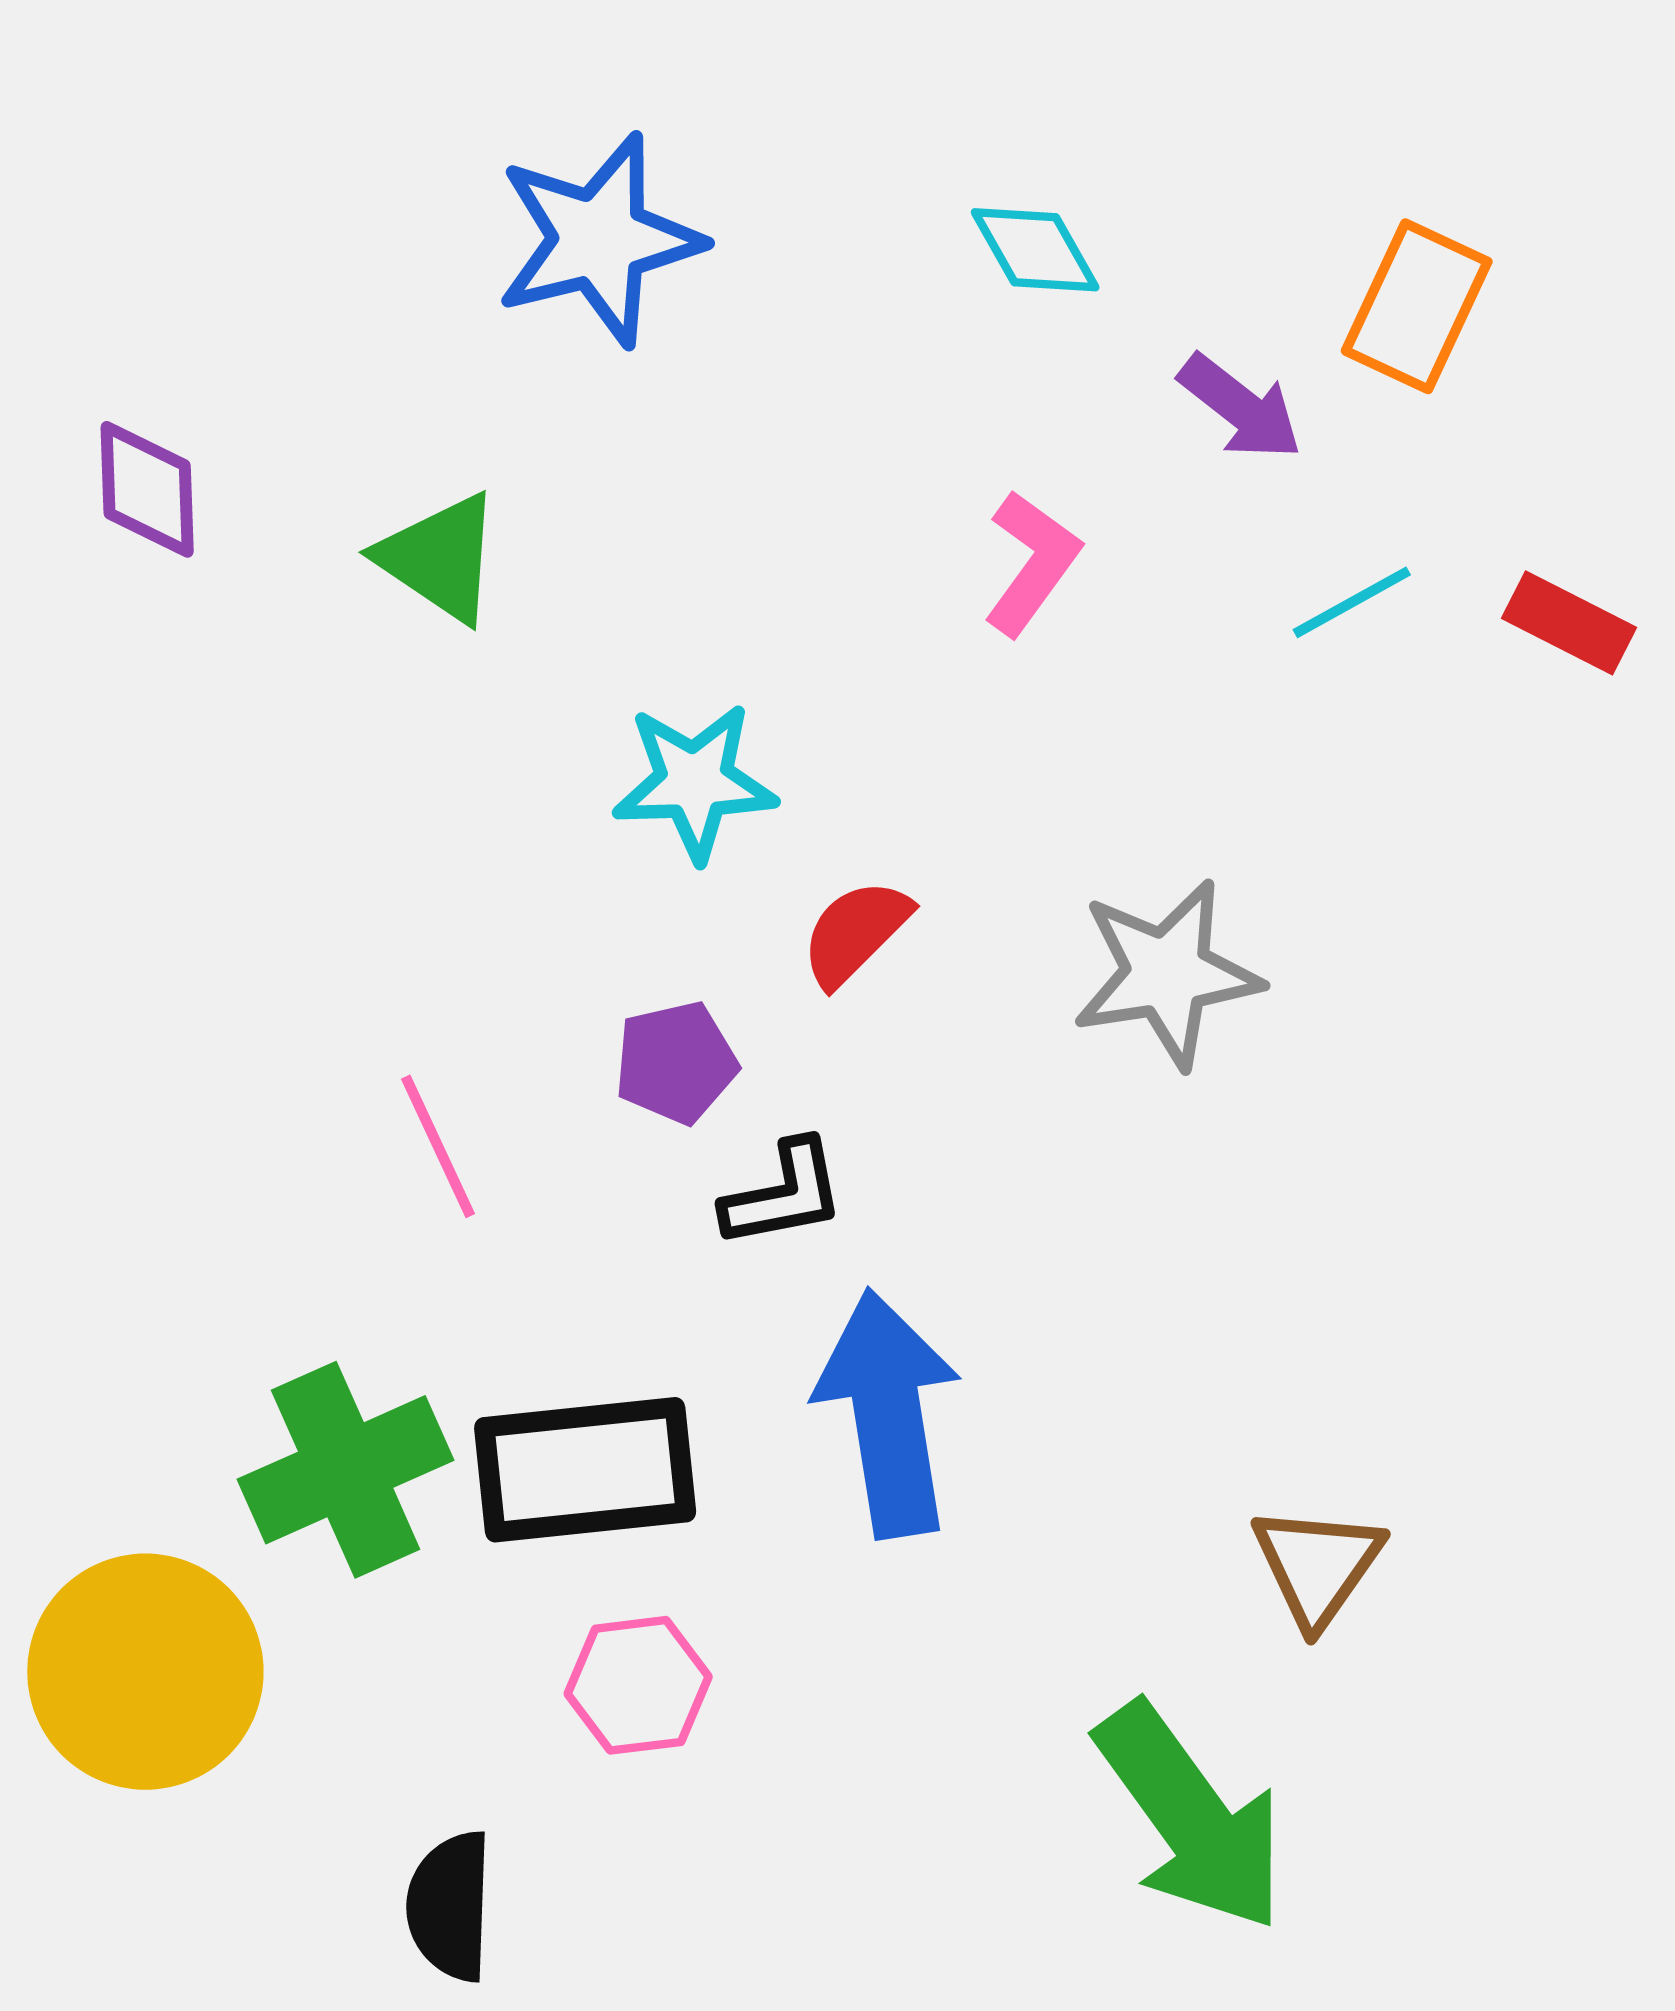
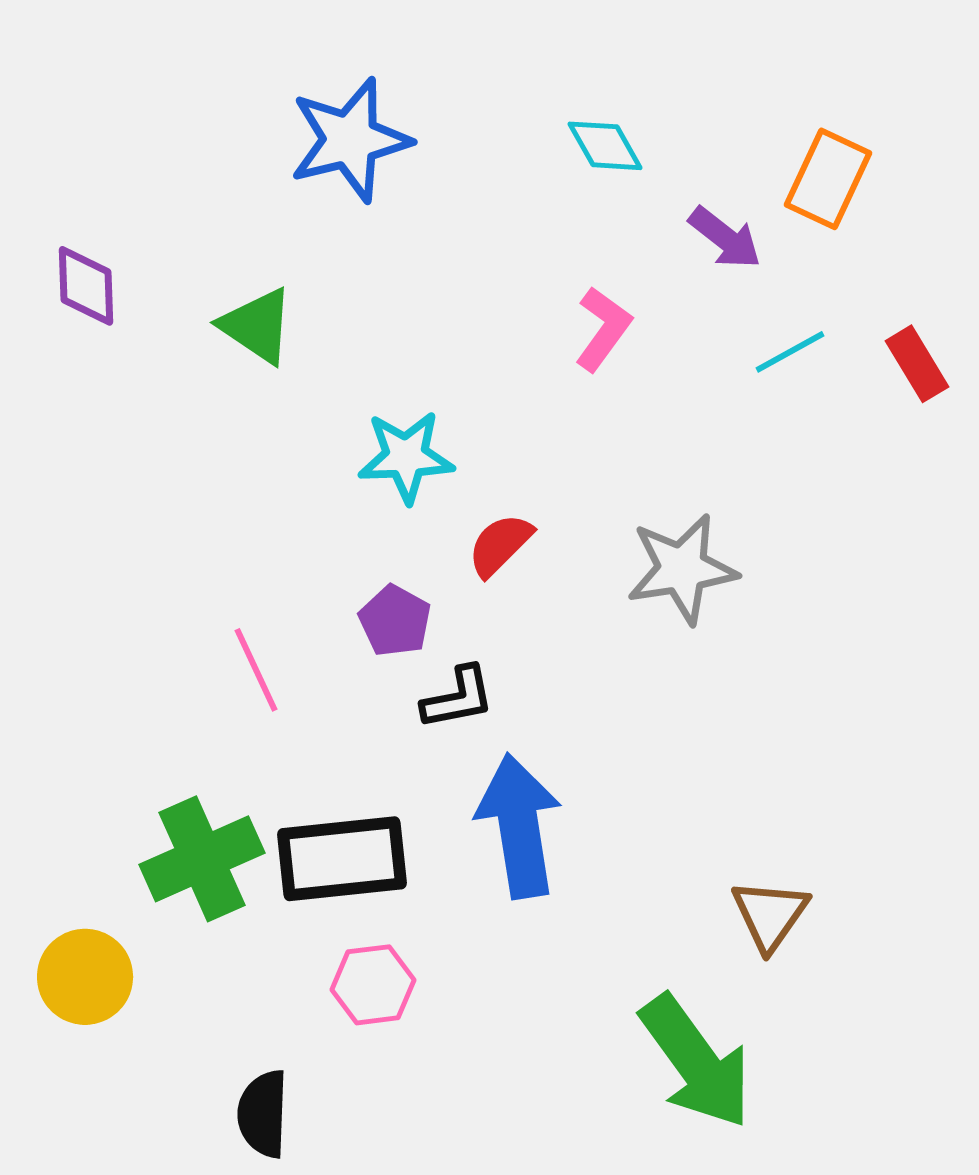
red rectangle: (1569, 623) -> (917, 364), turned 32
purple pentagon: (676, 1063) -> (395, 621), turned -30
yellow circle: (145, 1672) -> (85, 977), size x0.7

